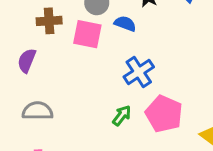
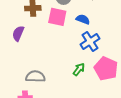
blue semicircle: (125, 24) -> (83, 19), moved
gray semicircle: (38, 111) -> (35, 76), moved

